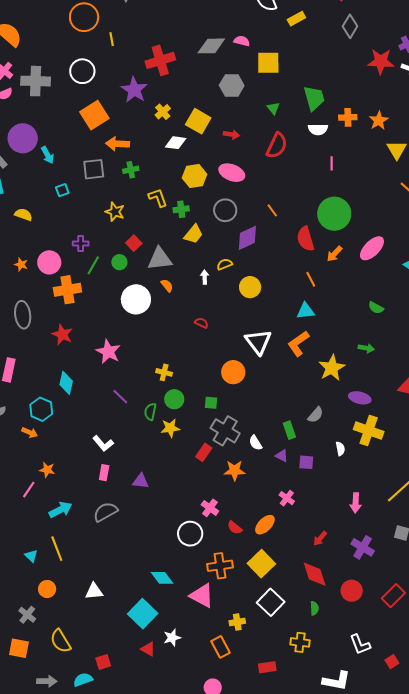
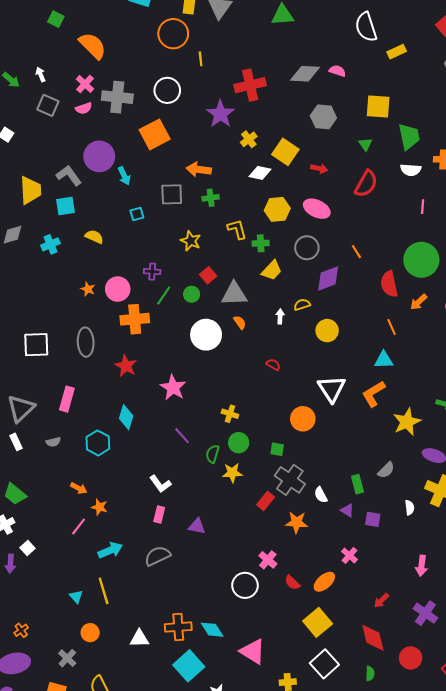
yellow square: (268, 63) -> (378, 107), moved
orange square: (94, 115) -> (155, 134), moved
orange arrow: (30, 432) -> (79, 488), moved
orange cross: (220, 566) -> (178, 627), moved

